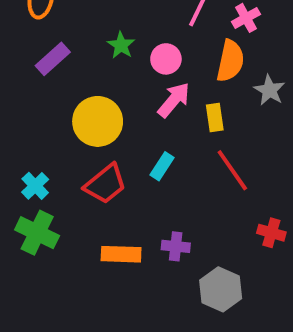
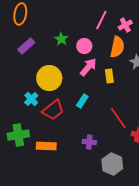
red line: (232, 170) -> (118, 118), moved
cyan cross: (35, 186) -> (31, 99), moved
green cross: (37, 233) -> (18, 135), turned -35
orange rectangle: (121, 254) -> (46, 146), moved

